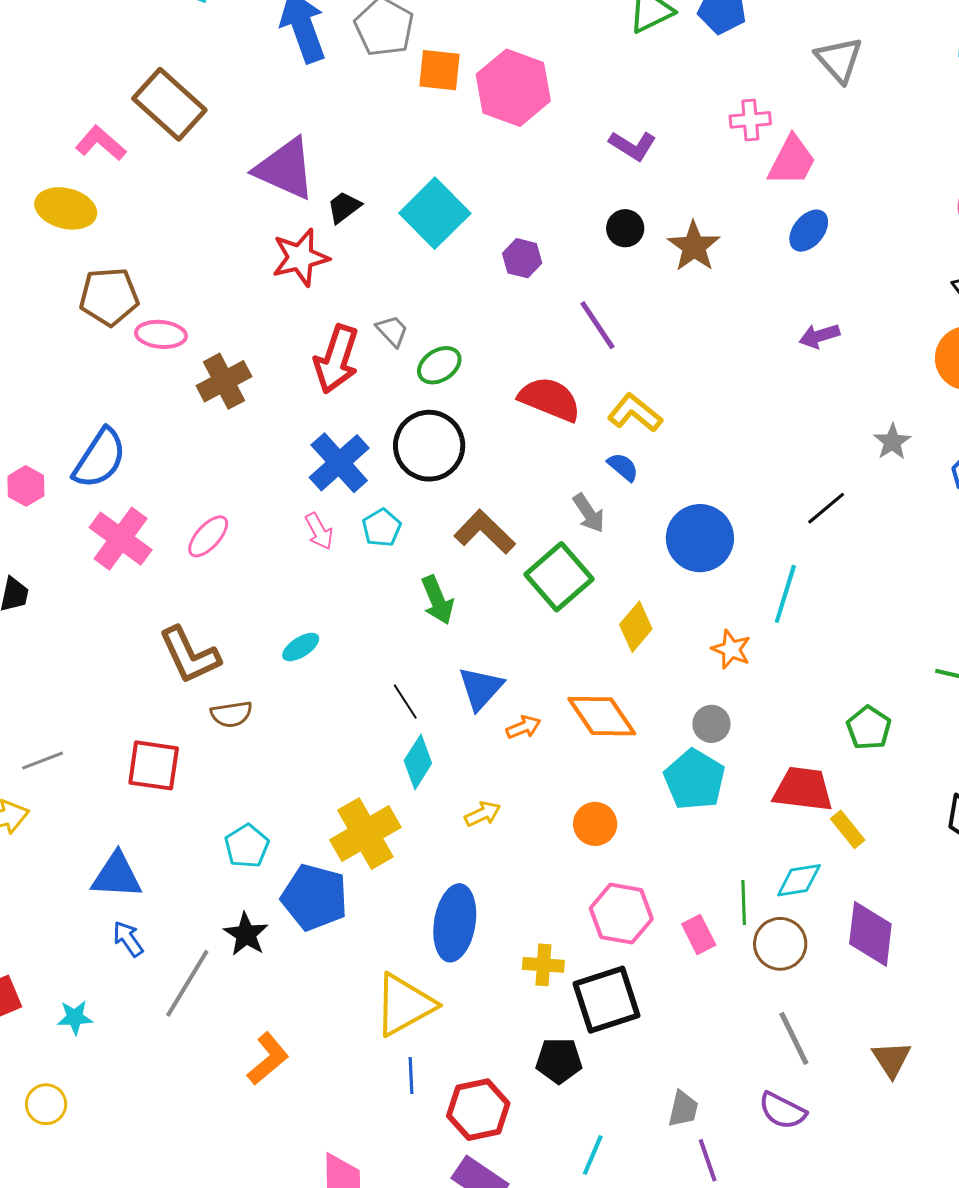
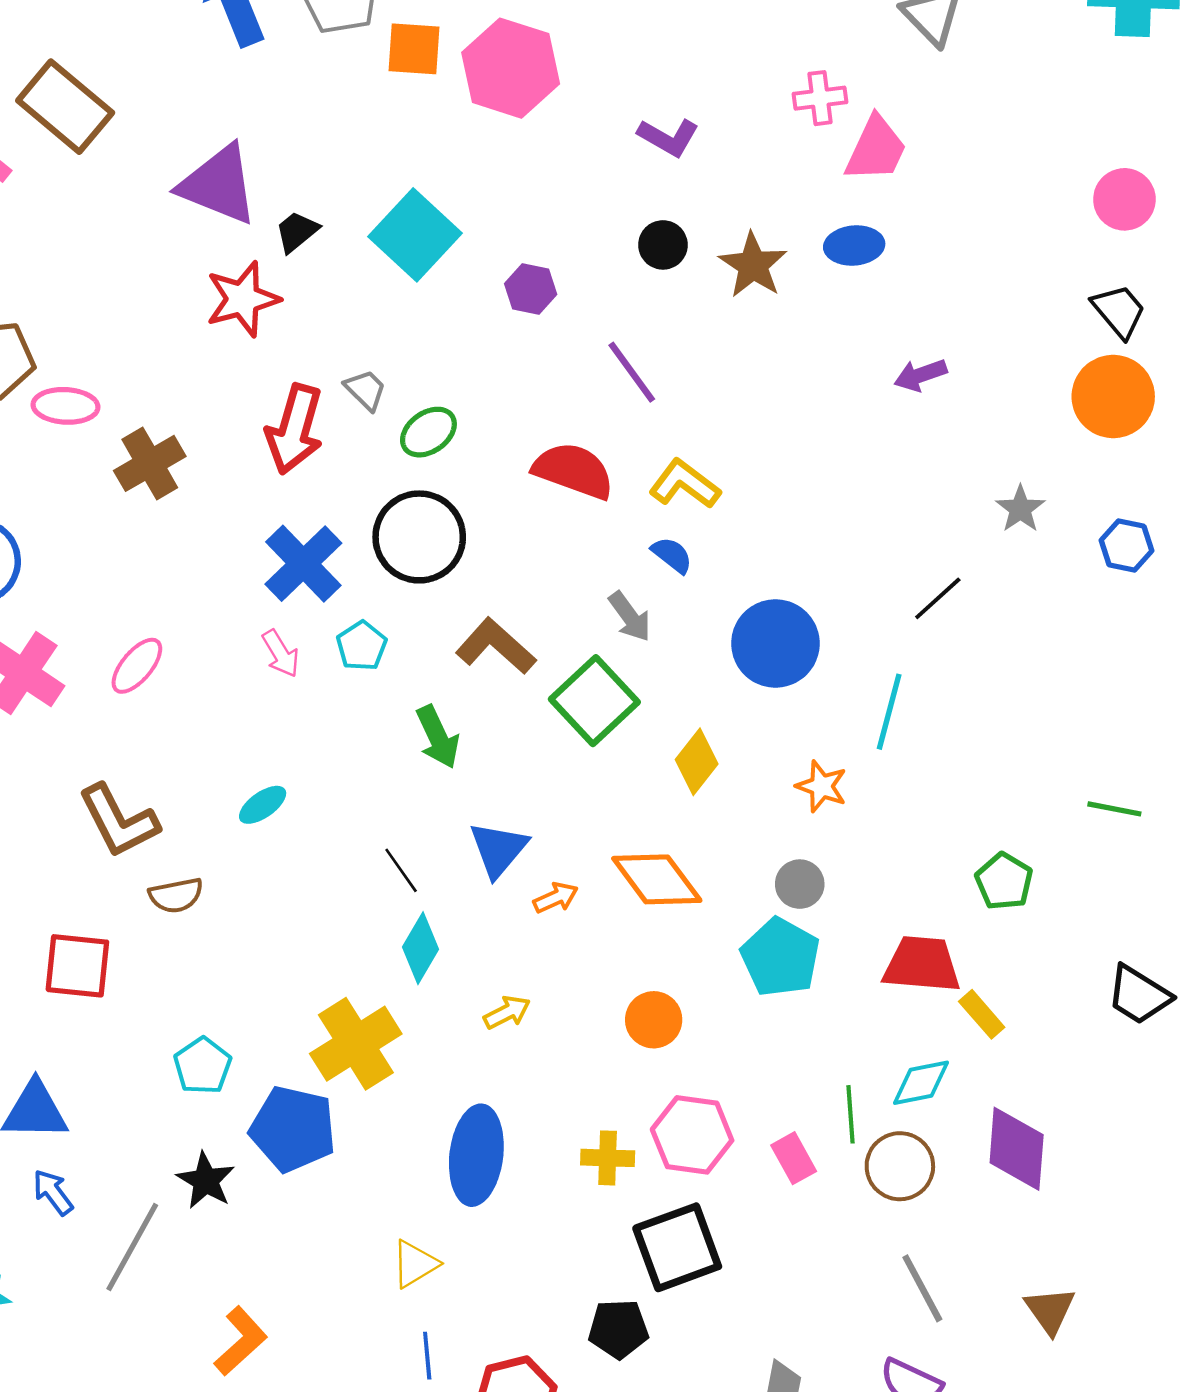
blue ellipse: (809, 231) -> (854, 245), moved, turned 48
yellow cross: (543, 965) -> (608, 1158), moved
yellow triangle: (404, 1005) -> (415, 1264), size x0.6

